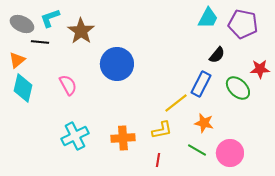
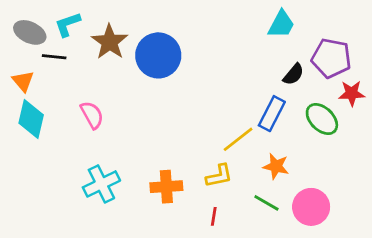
purple pentagon: (243, 24) -> (331, 58), moved
orange triangle: (17, 60) -> (23, 81), turned -30
blue circle: (117, 64) -> (158, 55), moved

